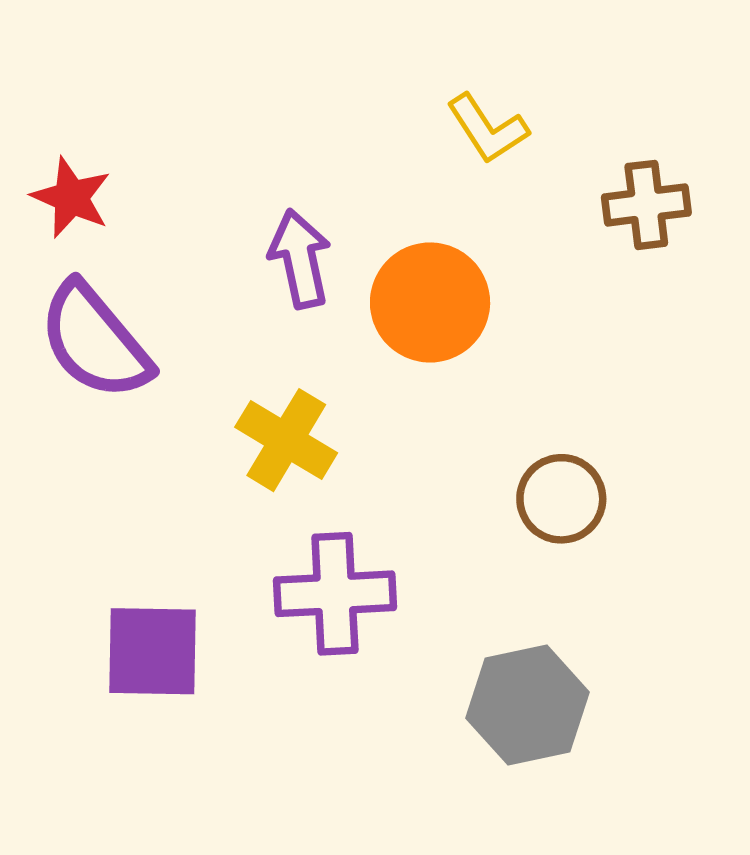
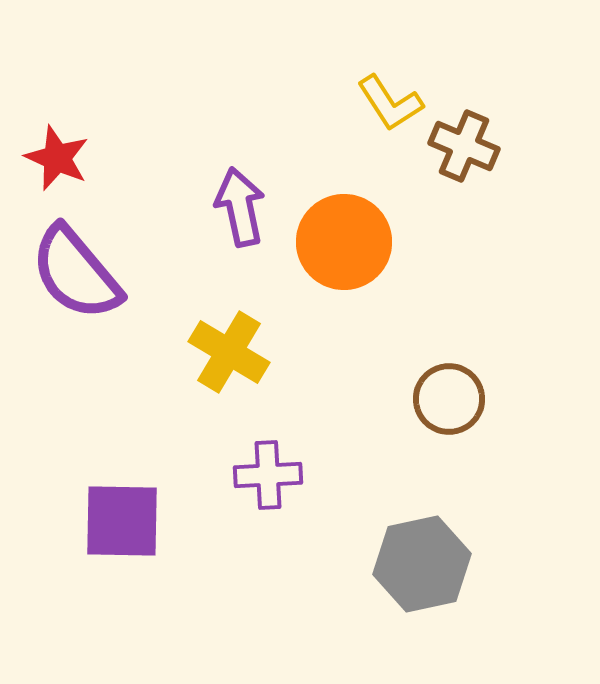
brown cross: (646, 205) -> (464, 146), moved, turned 30
purple cross: (335, 594) -> (268, 475), size x0.7

